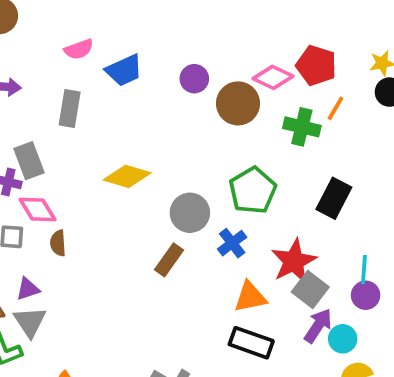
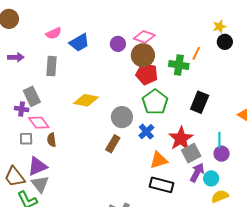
red pentagon: (316, 65) -> (147, 74), moved
pink diamond: (273, 77) -> (144, 37), moved
purple triangle: (28, 289) -> (37, 166), size x1.5
gray square: (310, 290) -> (191, 153), turned 30

